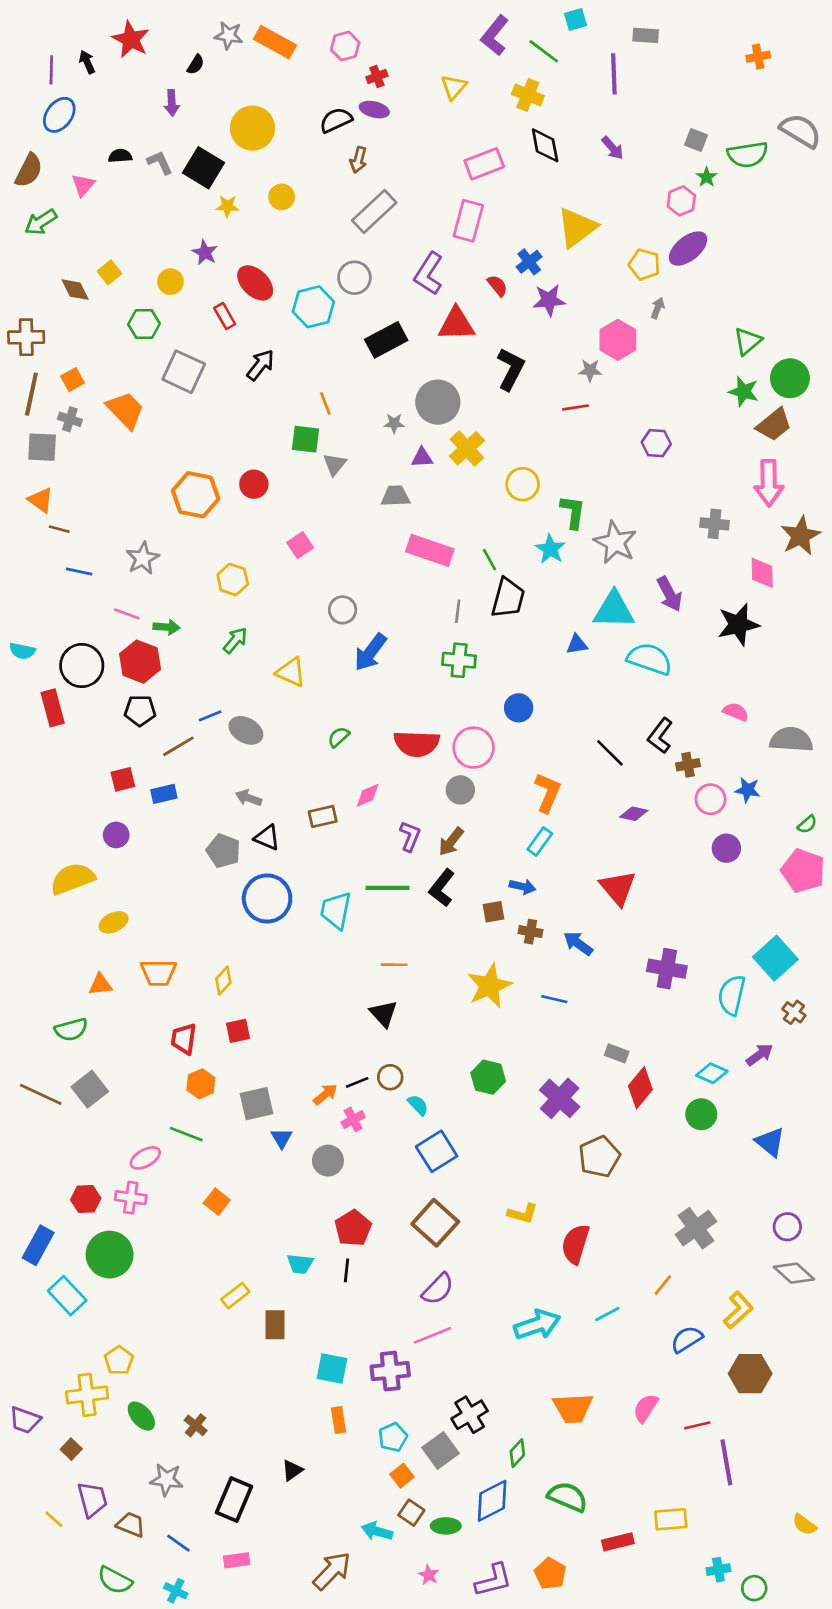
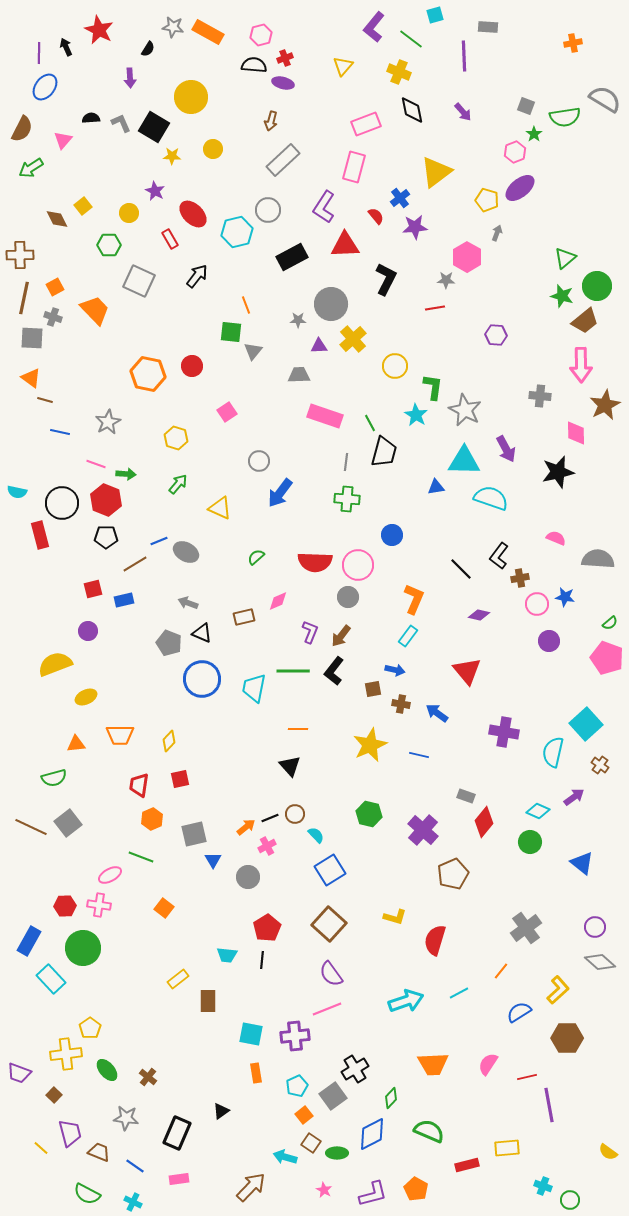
black semicircle: (336, 120) -> (254, 65), moved, turned 30
purple semicircle: (438, 1289) -> (331, 974), turned 100
cyan cross: (718, 1570) -> (543, 1186), turned 30

